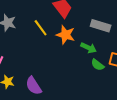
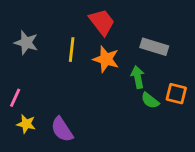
yellow line: (41, 28) -> (72, 50), turned 42
green arrow: (89, 48) -> (138, 77), turned -126

